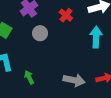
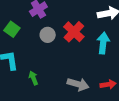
red cross: (66, 15) -> (74, 32), moved, size x1.5

